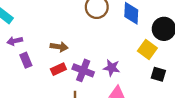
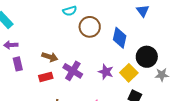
purple star: (112, 68) -> (106, 72), moved
purple cross: (83, 70) -> (73, 71), moved

